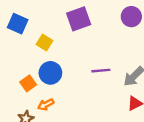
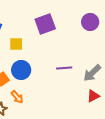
yellow square: (45, 42) -> (16, 44), turned -32
orange arrow: (46, 105) -> (17, 97), turned -104

